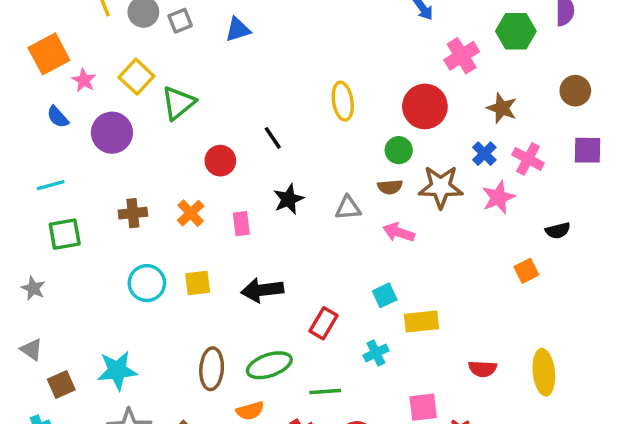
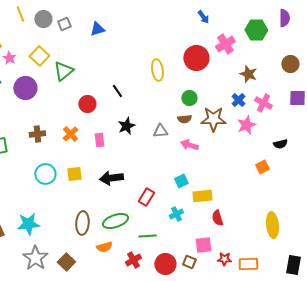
red circle: (425, 106) -> (196, 58), moved
red semicircle: (483, 369) -> (217, 218), moved, turned 70

